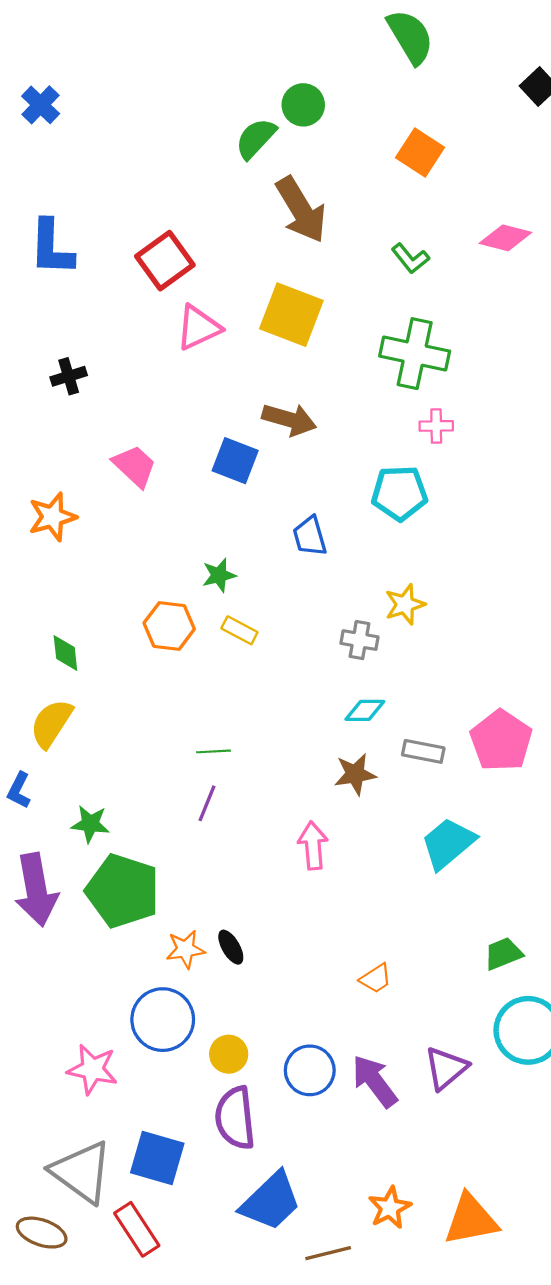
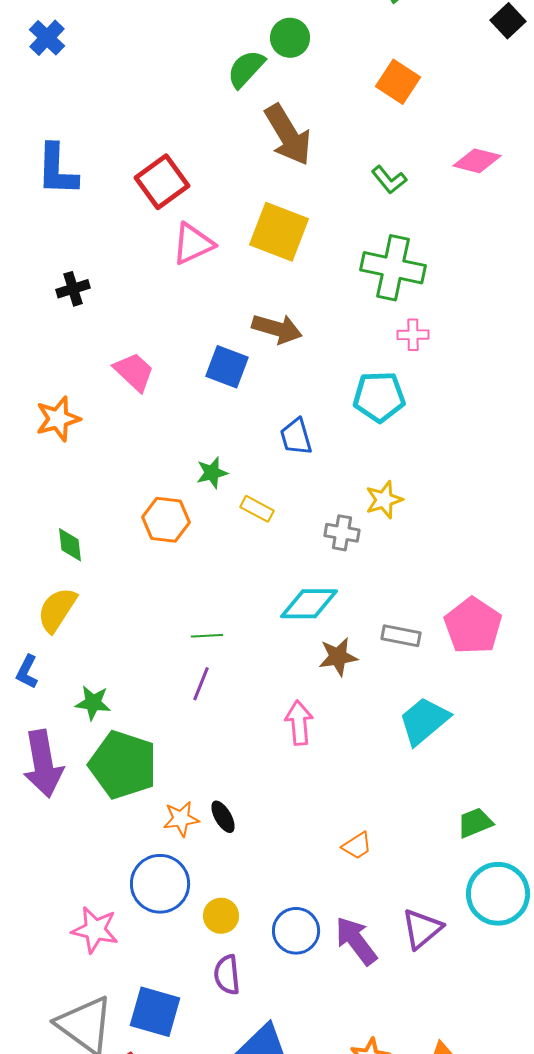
yellow rectangle: (239, 630) -> (257, 509), moved
cyan diamond: (365, 710) -> (309, 604), moved, size x1.5
purple semicircle: (235, 1118) -> (227, 975), size x0.7

